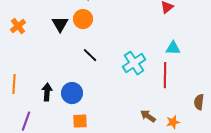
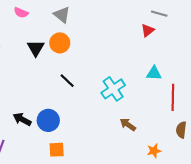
red line: (165, 75) -> (173, 97), moved
black arrow: (47, 92) -> (22, 119), turned -66
brown arrow: (148, 116) -> (128, 125), moved

